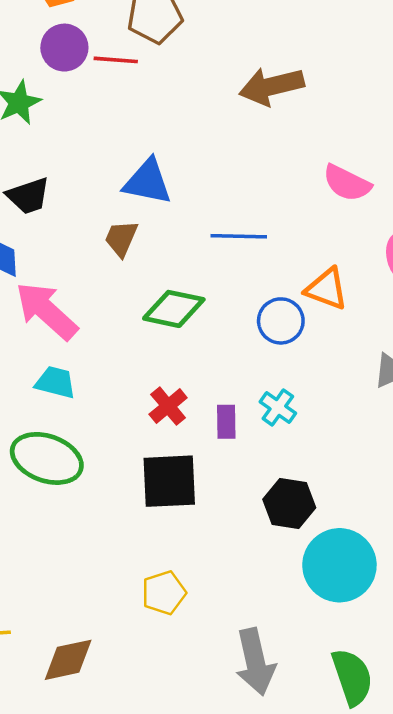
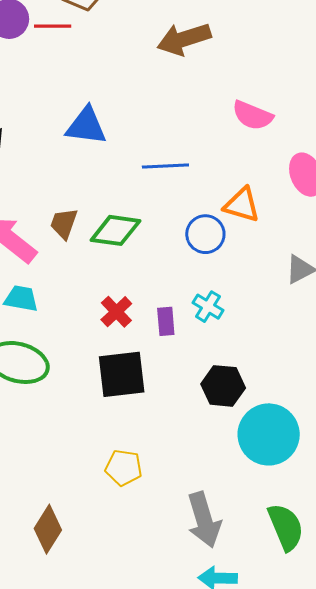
brown trapezoid: (121, 238) -> (64, 224), moved
yellow pentagon: (164, 593) -> (124, 468), turned 30
brown diamond: (68, 660) -> (48, 529), turned -42

